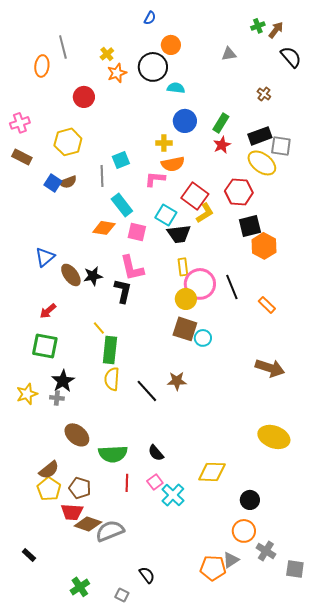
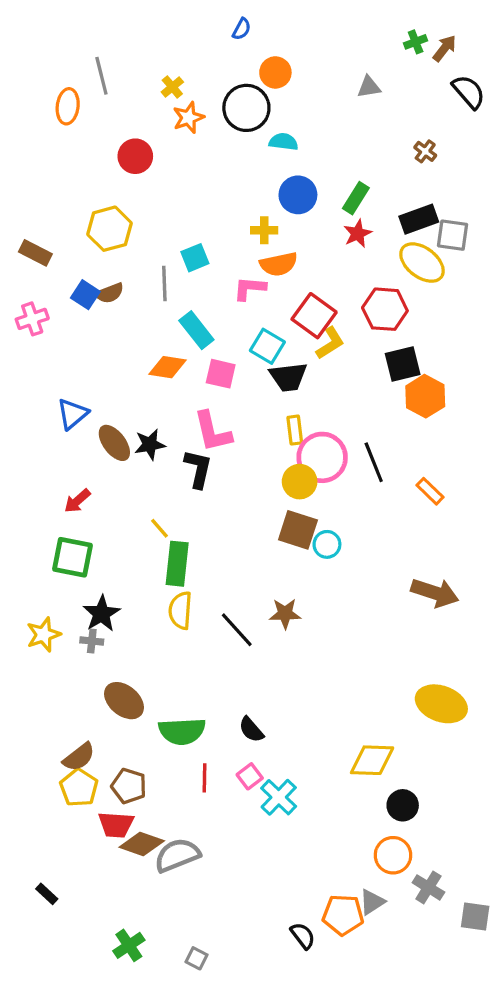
pink cross: (20, 123) -> (32, 319), moved
yellow diamond: (212, 472) -> (372, 760), moved
black semicircle: (147, 575) -> (303, 936), moved

